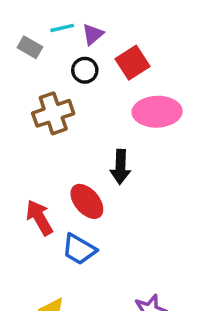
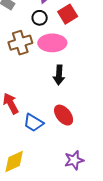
pink ellipse: (157, 112) -> (52, 43), moved
red ellipse: (87, 201) -> (64, 115), moved

